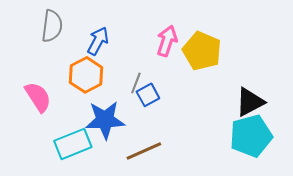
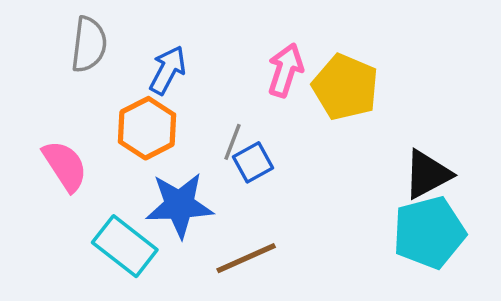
cyan rectangle: (73, 144) -> (125, 246), turned 60

